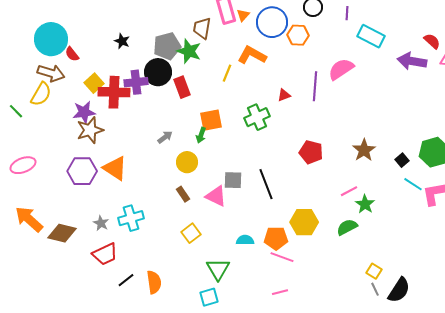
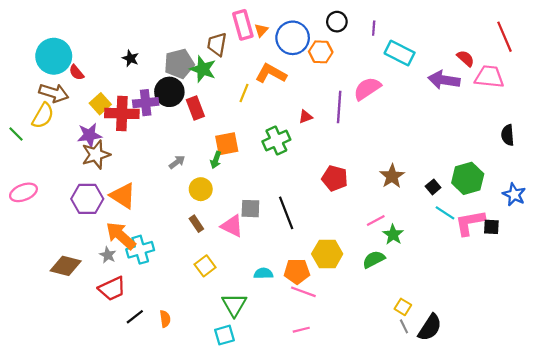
orange arrow: (29, 219) -> (121, 236), moved
orange semicircle: (154, 282) -> (165, 319), size x0.7

